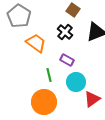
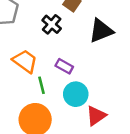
black cross: (65, 32) -> (52, 24), moved
orange trapezoid: (36, 43) -> (25, 61), moved

